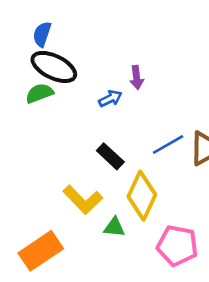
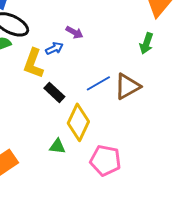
purple arrow: (137, 77) -> (74, 32), turned -54
yellow L-shape: (83, 200) -> (33, 63), moved, turned 64

